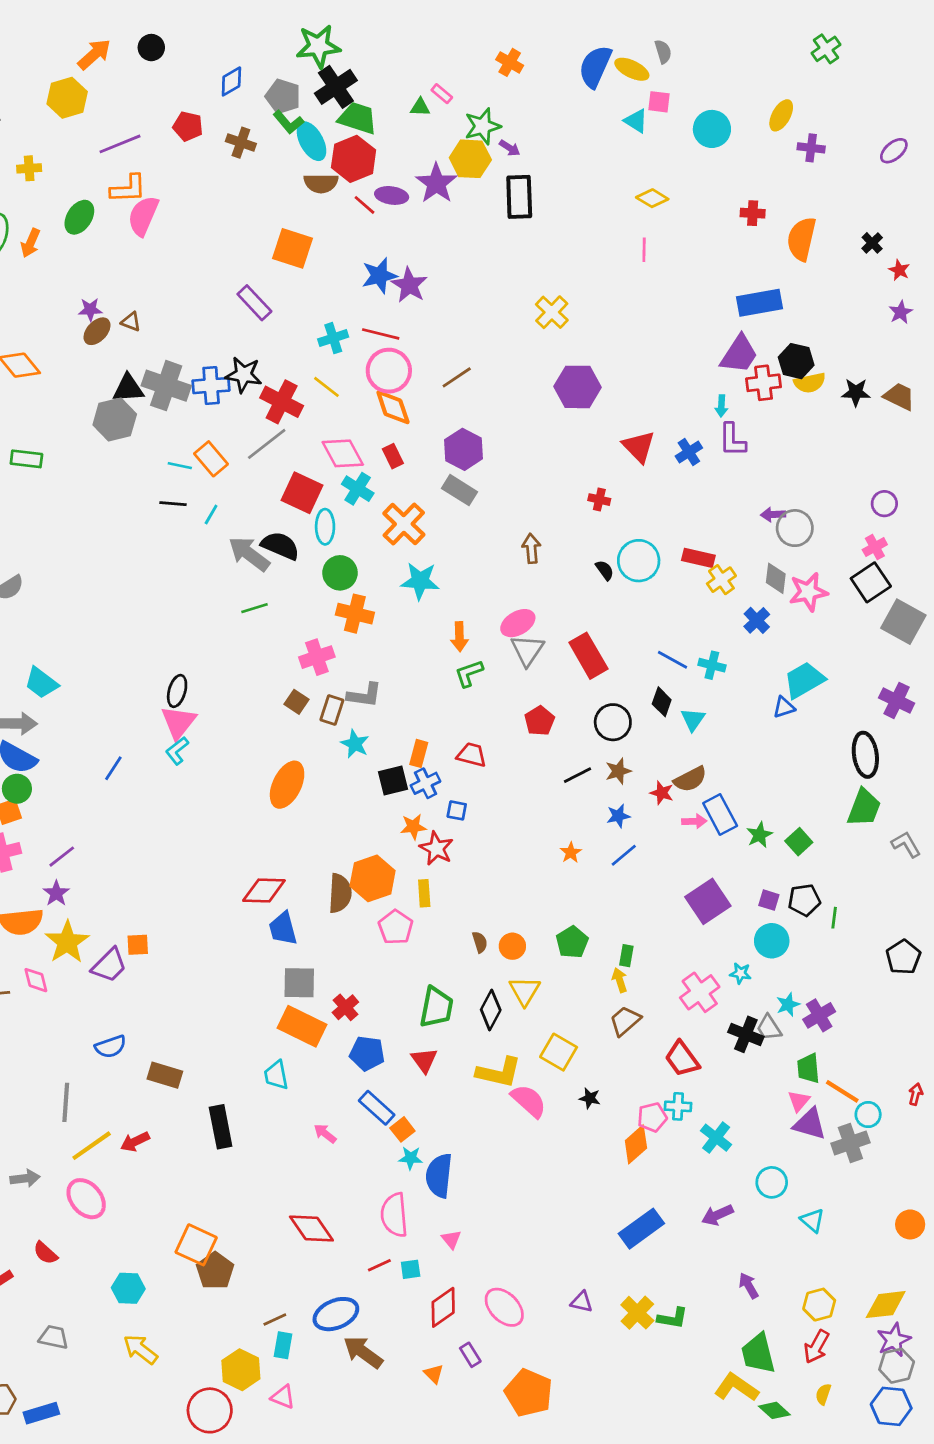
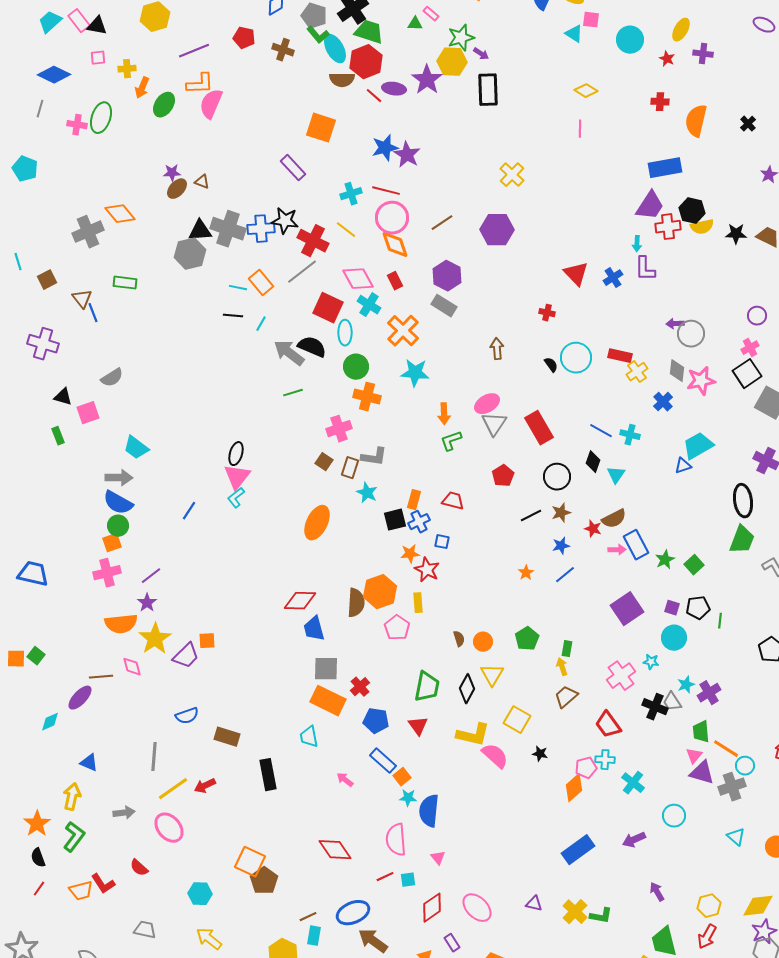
purple ellipse: (894, 151) -> (764, 25), moved, turned 65
orange arrow: (30, 243) -> (142, 88), moved
red star: (899, 270) -> (667, 59), moved
purple hexagon: (578, 387) -> (497, 230), moved
cyan triangle: (812, 1220) -> (736, 837), moved

